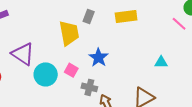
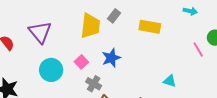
cyan circle: (46, 74) -> (51, 70), moved

